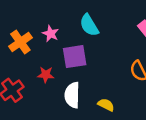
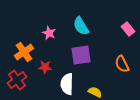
orange cross: (20, 42) -> (24, 52), moved
purple square: (75, 57) -> (81, 55), moved

